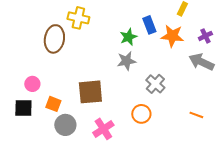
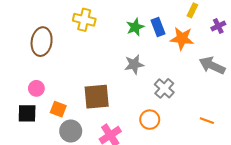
purple cross: (205, 36) -> (218, 26), moved
green star: (128, 37) -> (135, 27), moved
brown ellipse: (54, 39) -> (42, 42), moved

